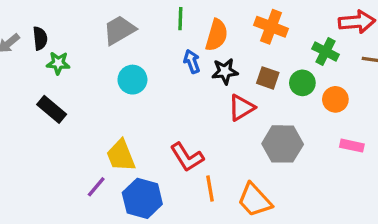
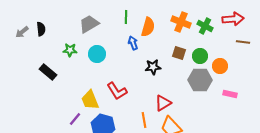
green cross: (325, 52) -> (205, 26), moved
green star: (58, 63) -> (70, 50), moved
black star: (225, 71) -> (153, 67), moved
red triangle: (241, 108) -> (163, 103), moved
gray hexagon: (283, 144) -> (200, 80), moved
red L-shape: (187, 157) -> (117, 91), moved

